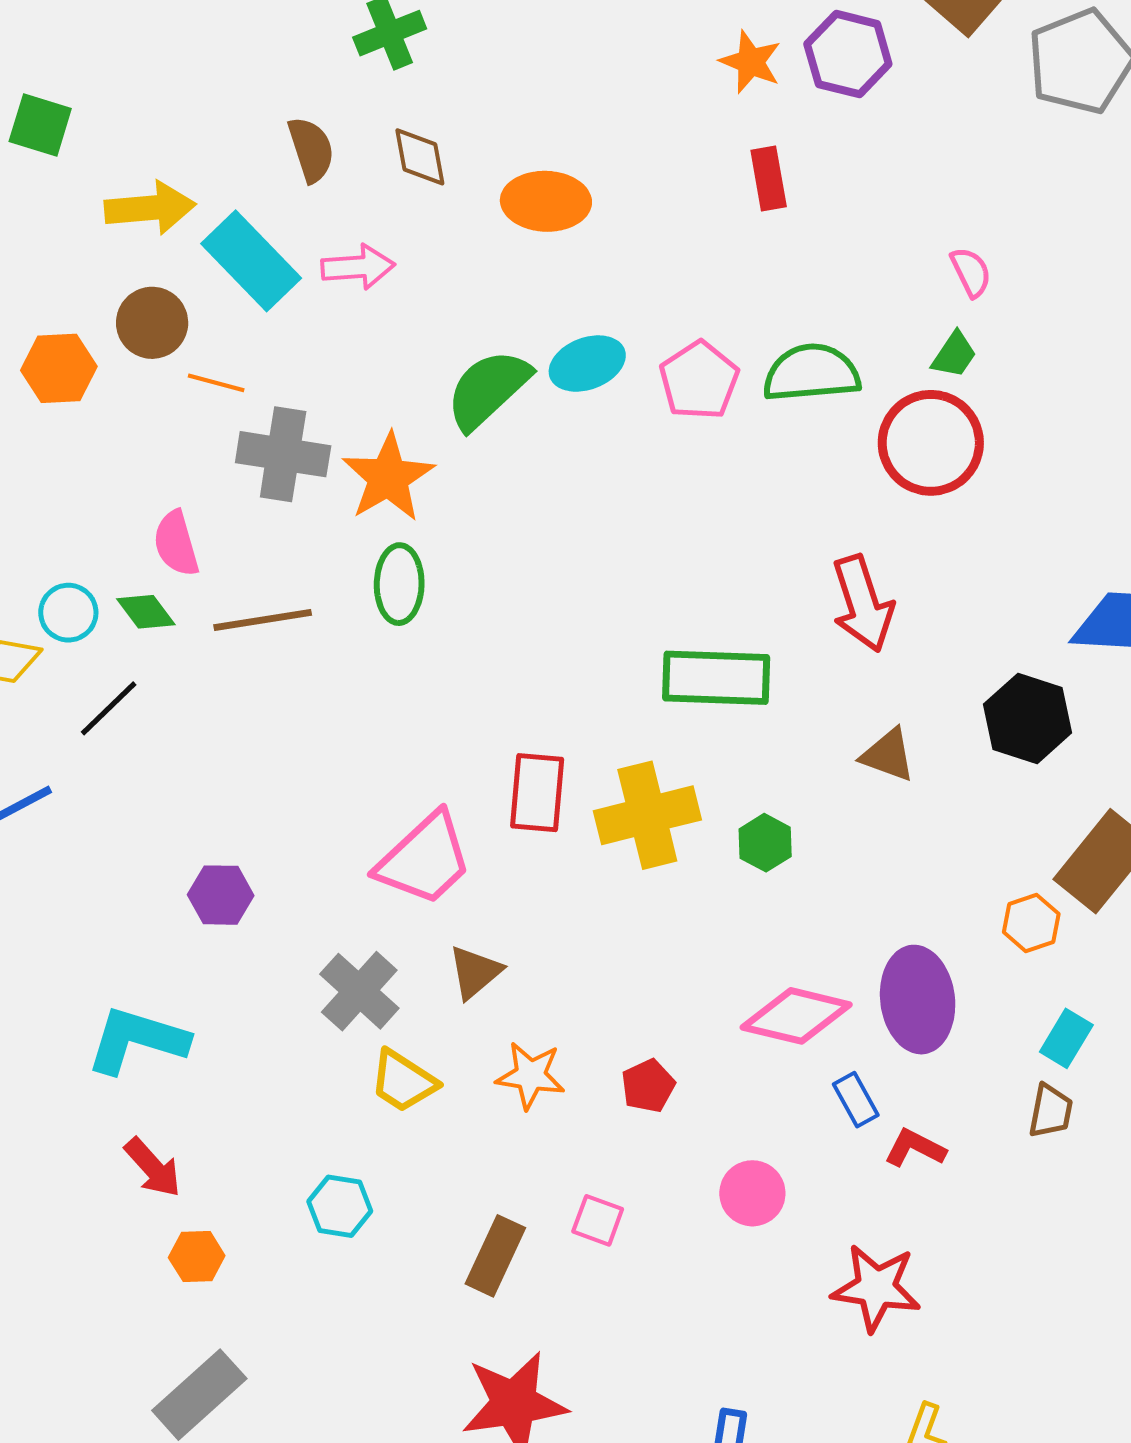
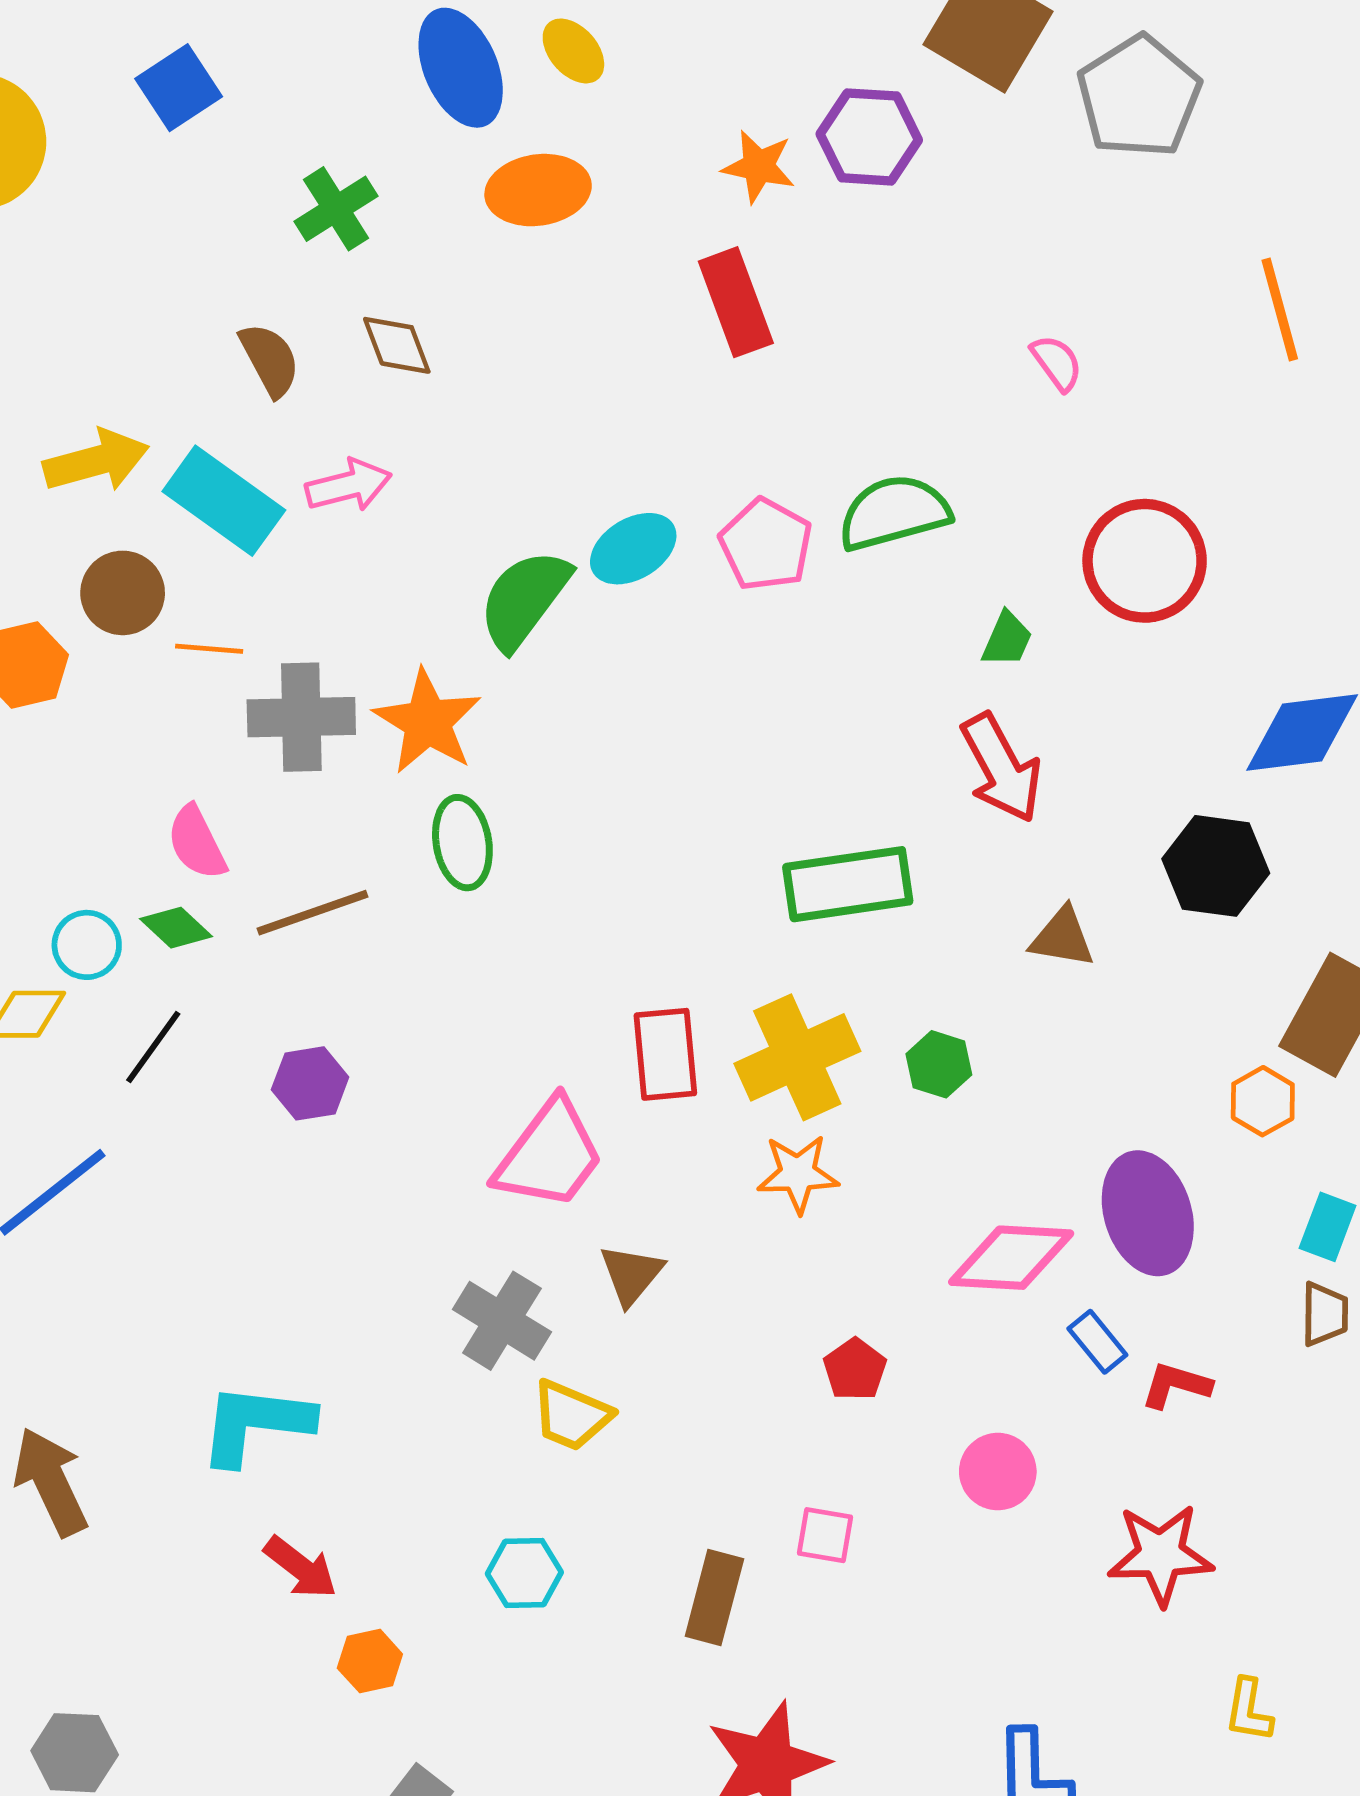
red rectangle: (769, 178) -> (736, 302), moved, size x1.4
orange ellipse: (546, 201) -> (538, 190), moved
green trapezoid: (954, 355) -> (1007, 639), moved
red circle: (931, 443) -> (1145, 561), moved
purple hexagon: (221, 895) -> (310, 1083), moved
orange star: (530, 1075) -> (798, 1174), moved

